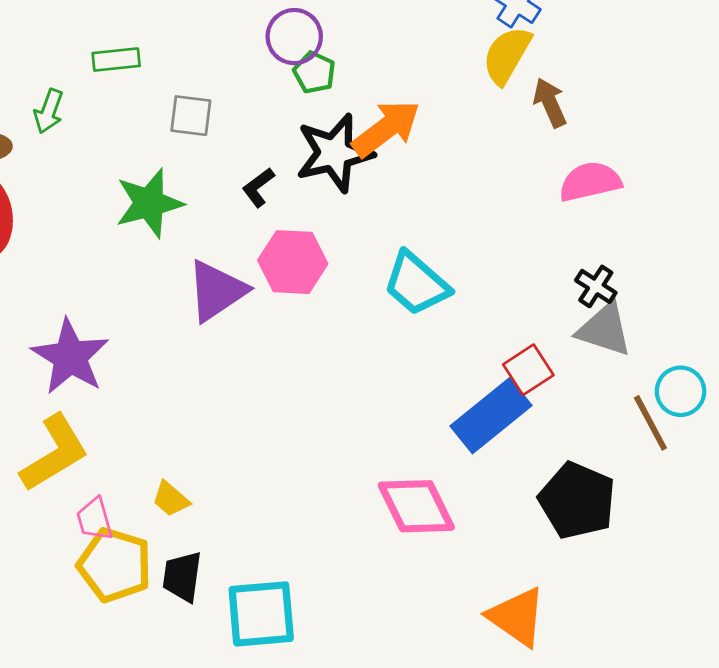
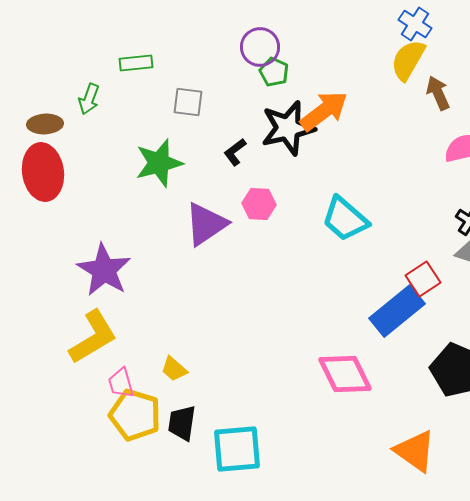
pink hexagon: (293, 262) -> (259, 204), size x0.7

